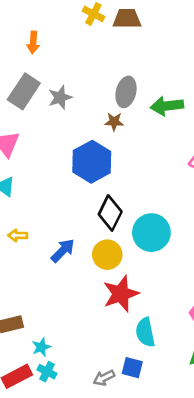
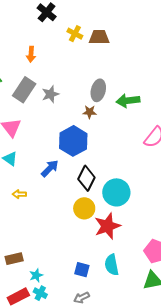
blue arrow: (63, 251) -> (50, 168), moved
red star: (121, 294) -> (107, 226), moved
blue square: (132, 368) -> (82, 270), moved

